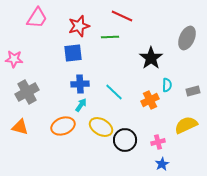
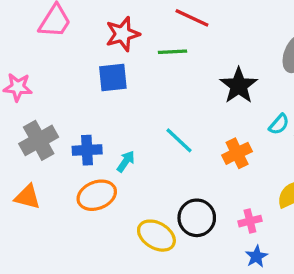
blue cross: (80, 84) -> (87, 150), moved
cyan semicircle: (167, 85) -> (279, 124), moved, turned 40
yellow ellipse: (101, 127) -> (156, 236), moved

